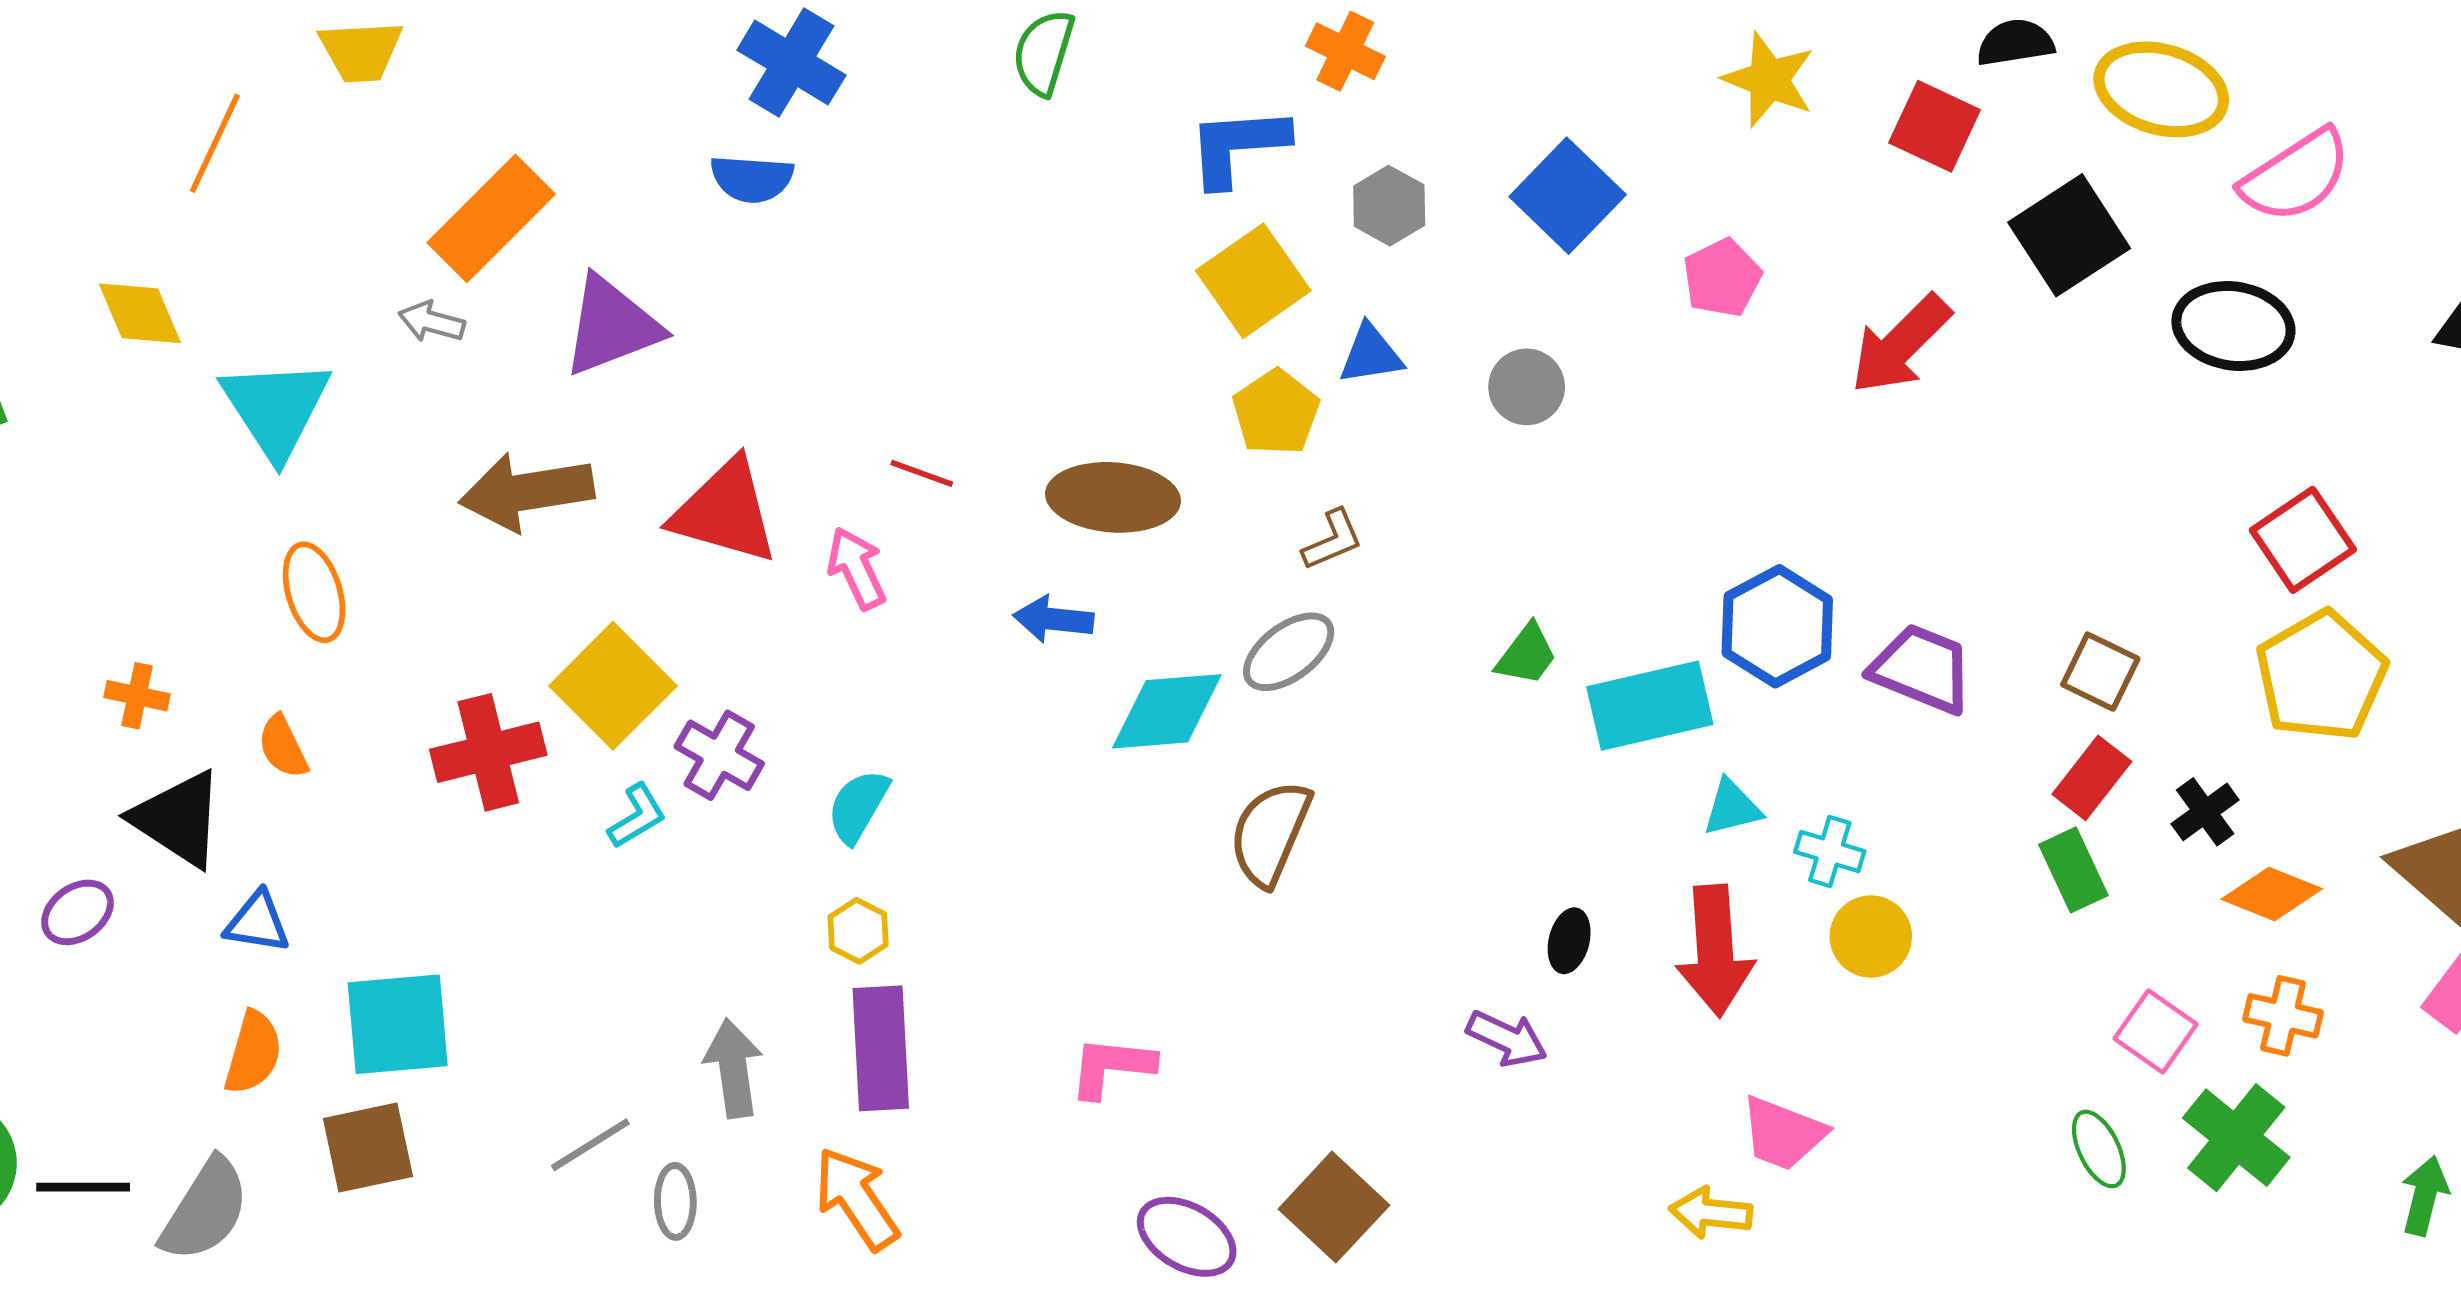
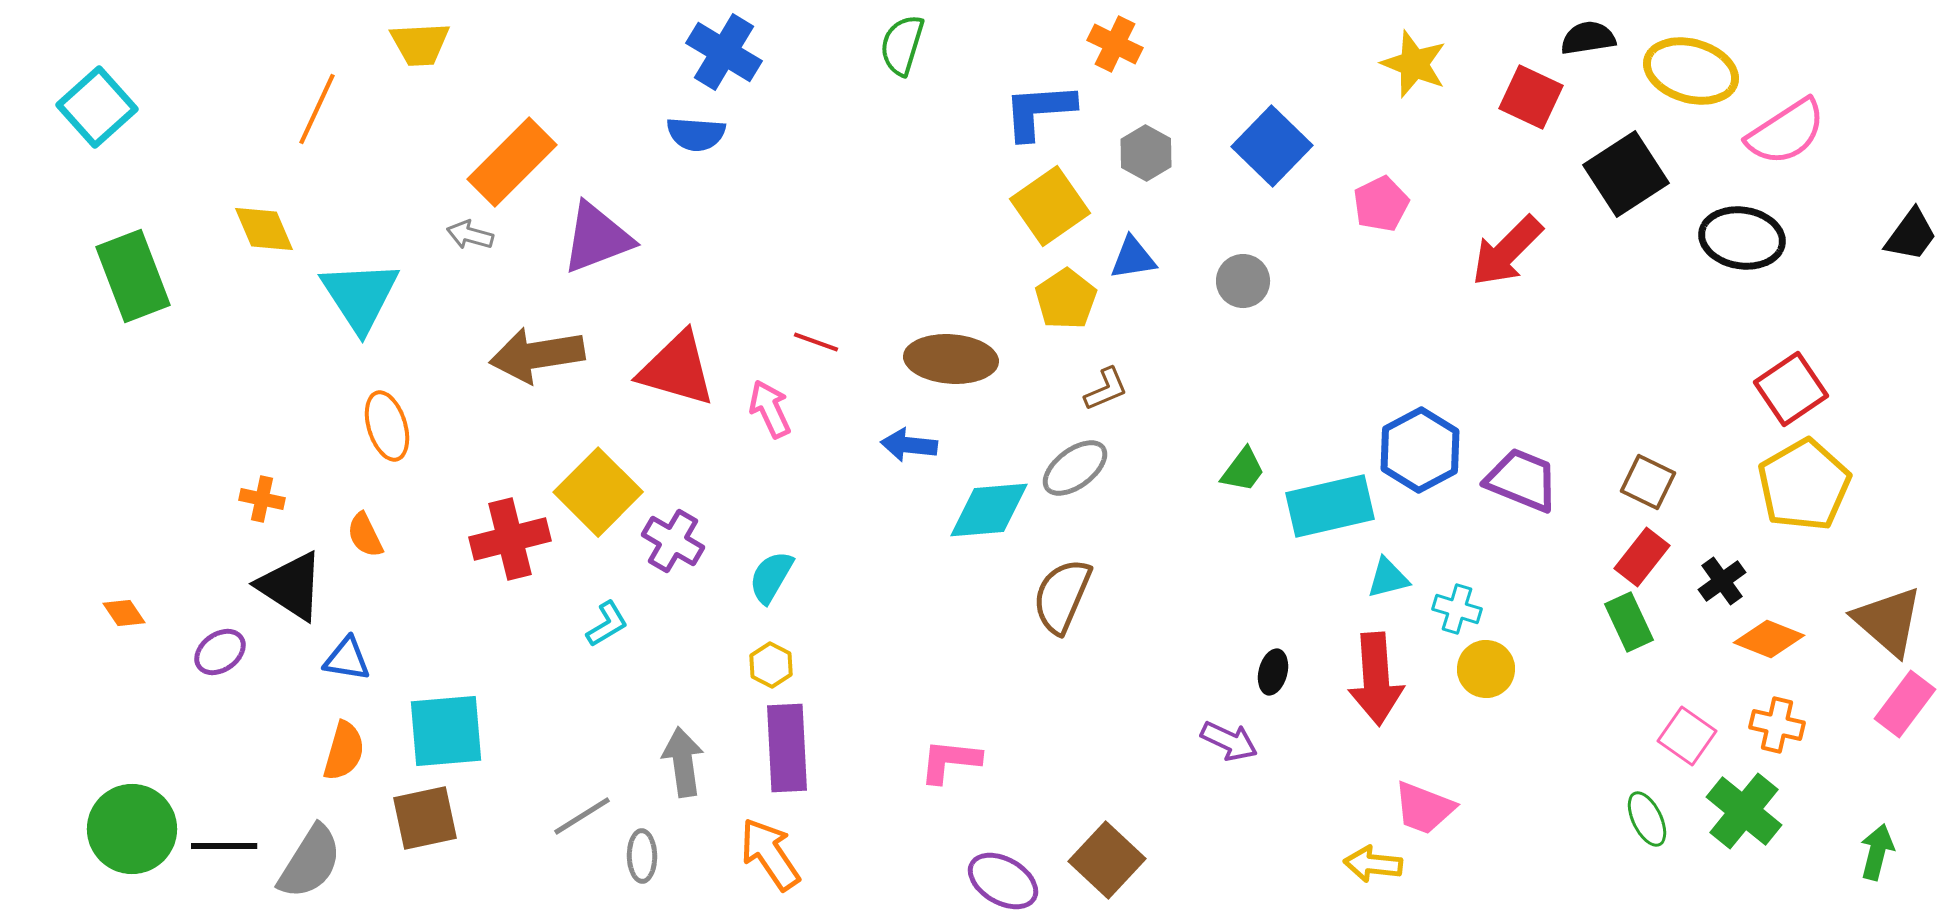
cyan L-shape: (637, 816) -> (607, 624), moved

